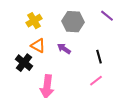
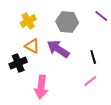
purple arrow: (64, 49) -> (58, 49), size x1.6
black cross: (24, 63) -> (18, 63), turned 30

